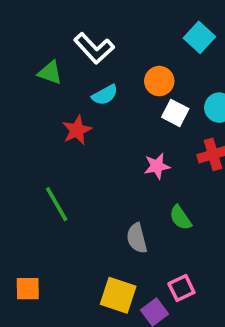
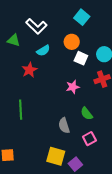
cyan square: (199, 37) -> (82, 17), moved
green line: (57, 204) -> (21, 110), turned 30
pink square: (181, 288) -> (89, 139), moved

